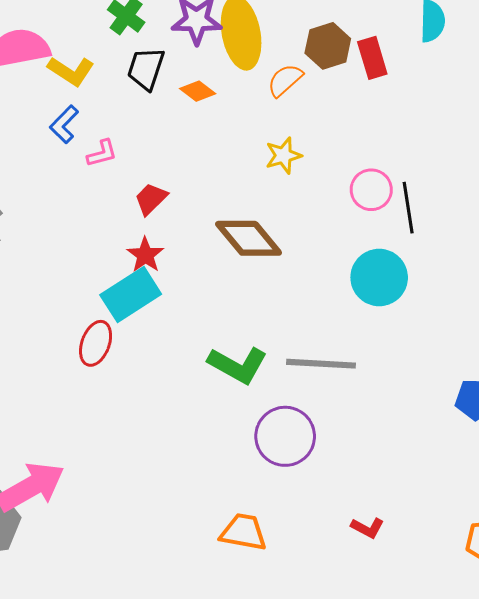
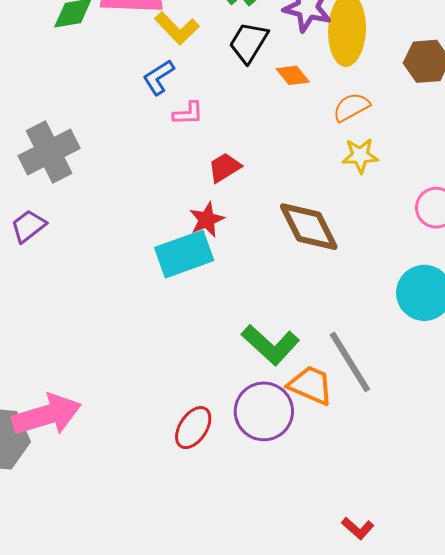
orange semicircle: (285, 80) -> (351, 107), moved
red ellipse: (96, 343) -> (193, 428), moved
gray line: (321, 364) -> (350, 362), turned 42
purple circle: (285, 436) -> (264, 411), moved
orange trapezoid: (243, 532) -> (311, 385), moved

